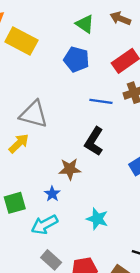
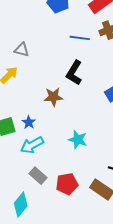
gray triangle: (34, 114) -> (22, 50), size x0.6
blue star: (52, 194) -> (29, 122), moved

